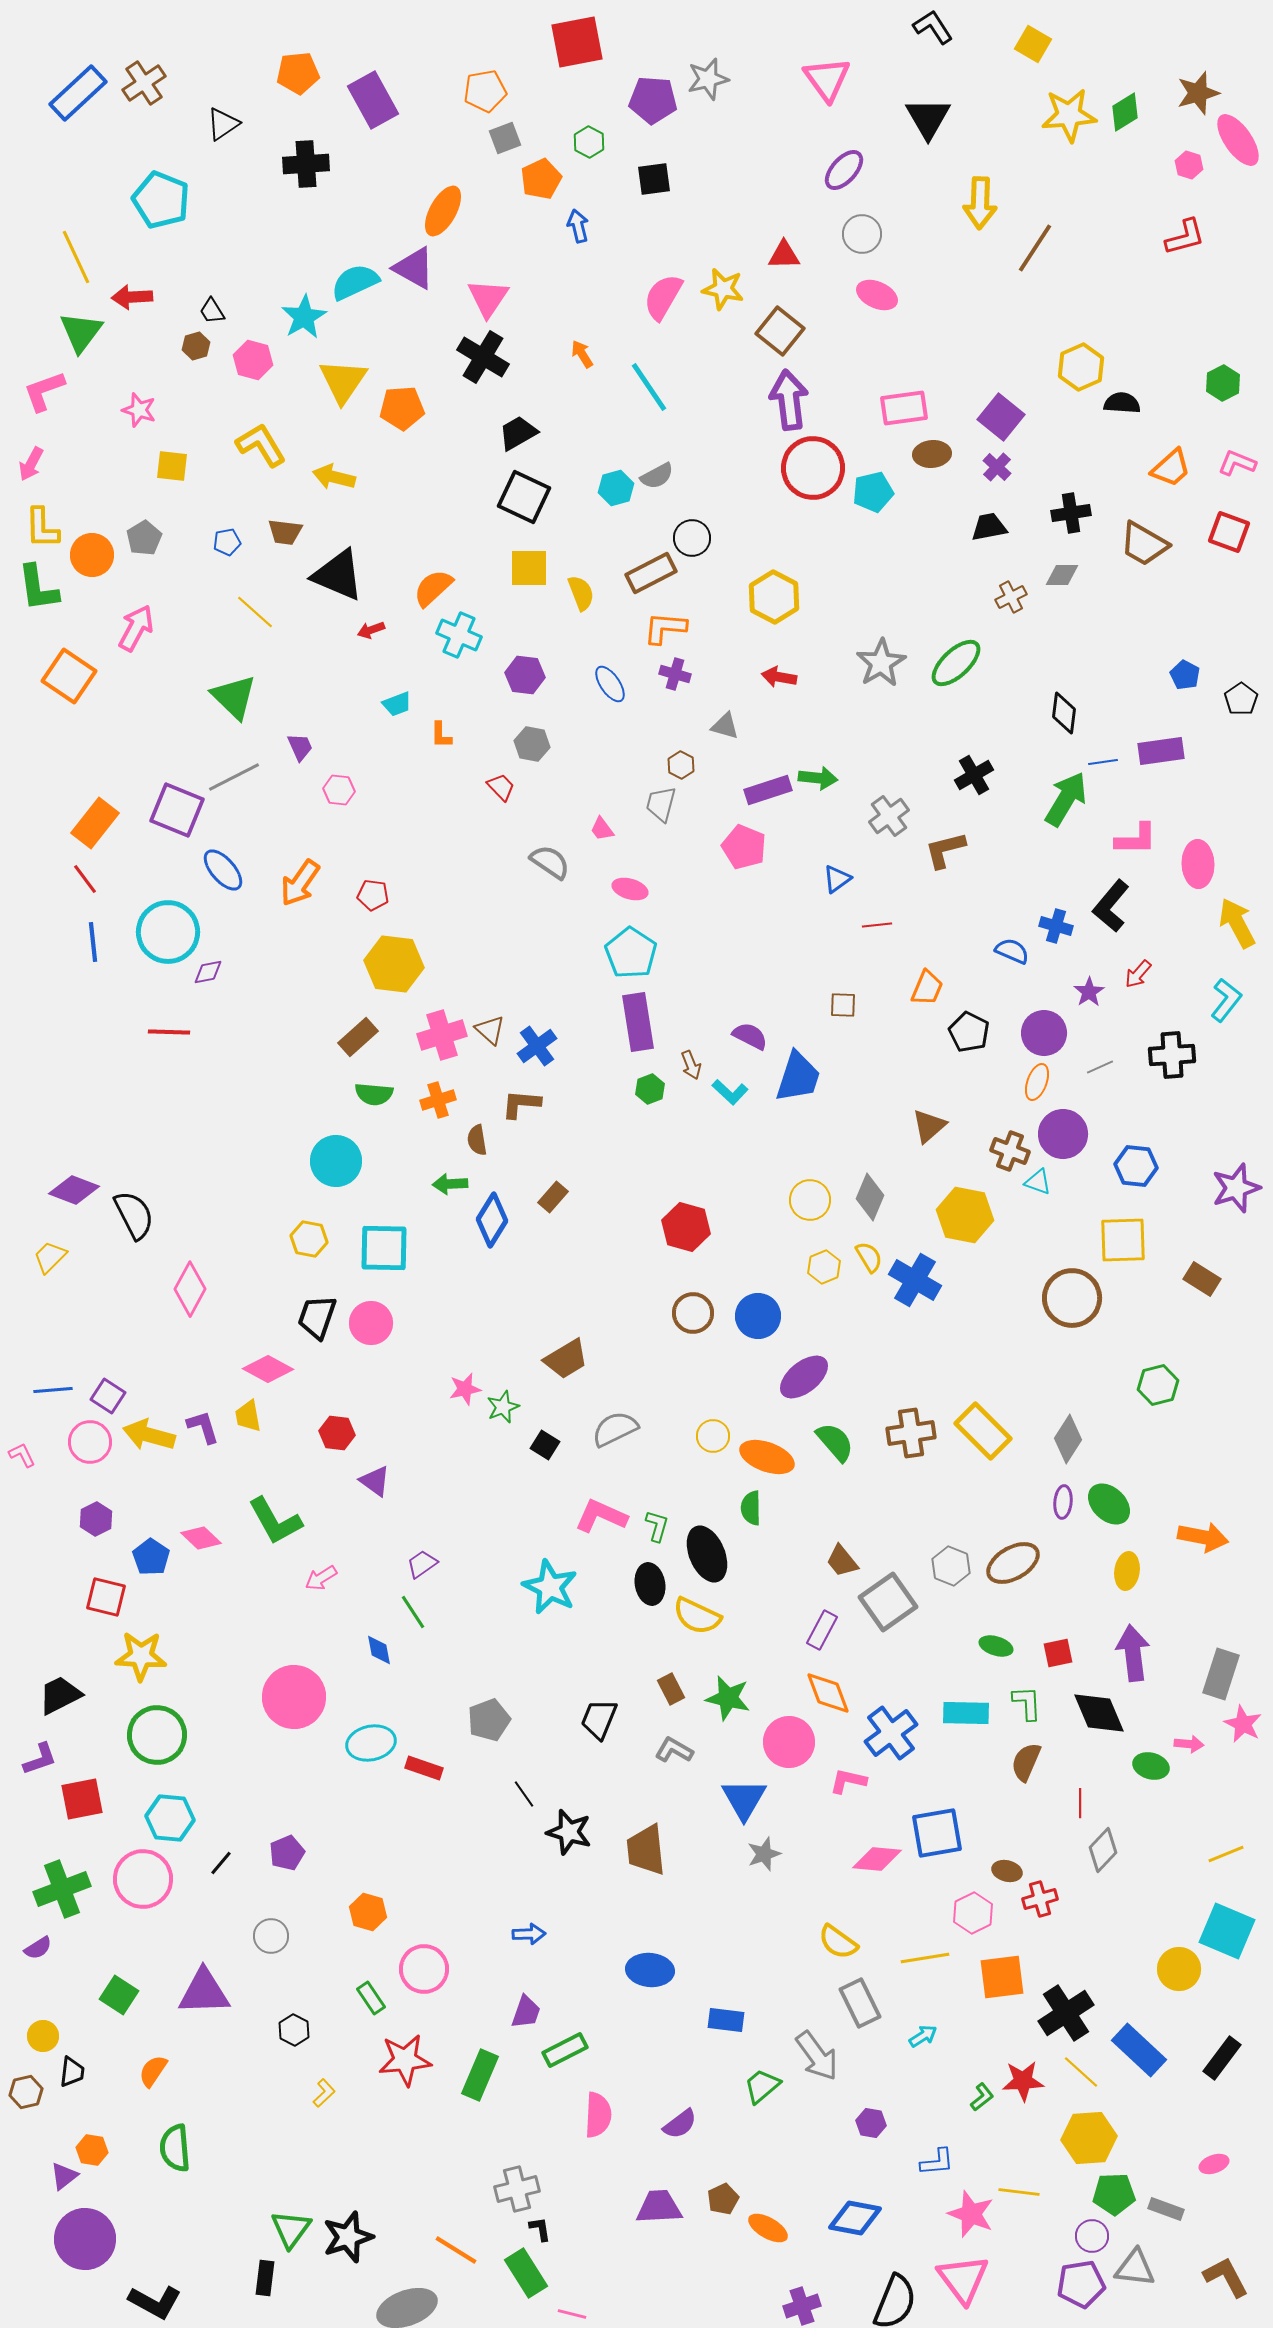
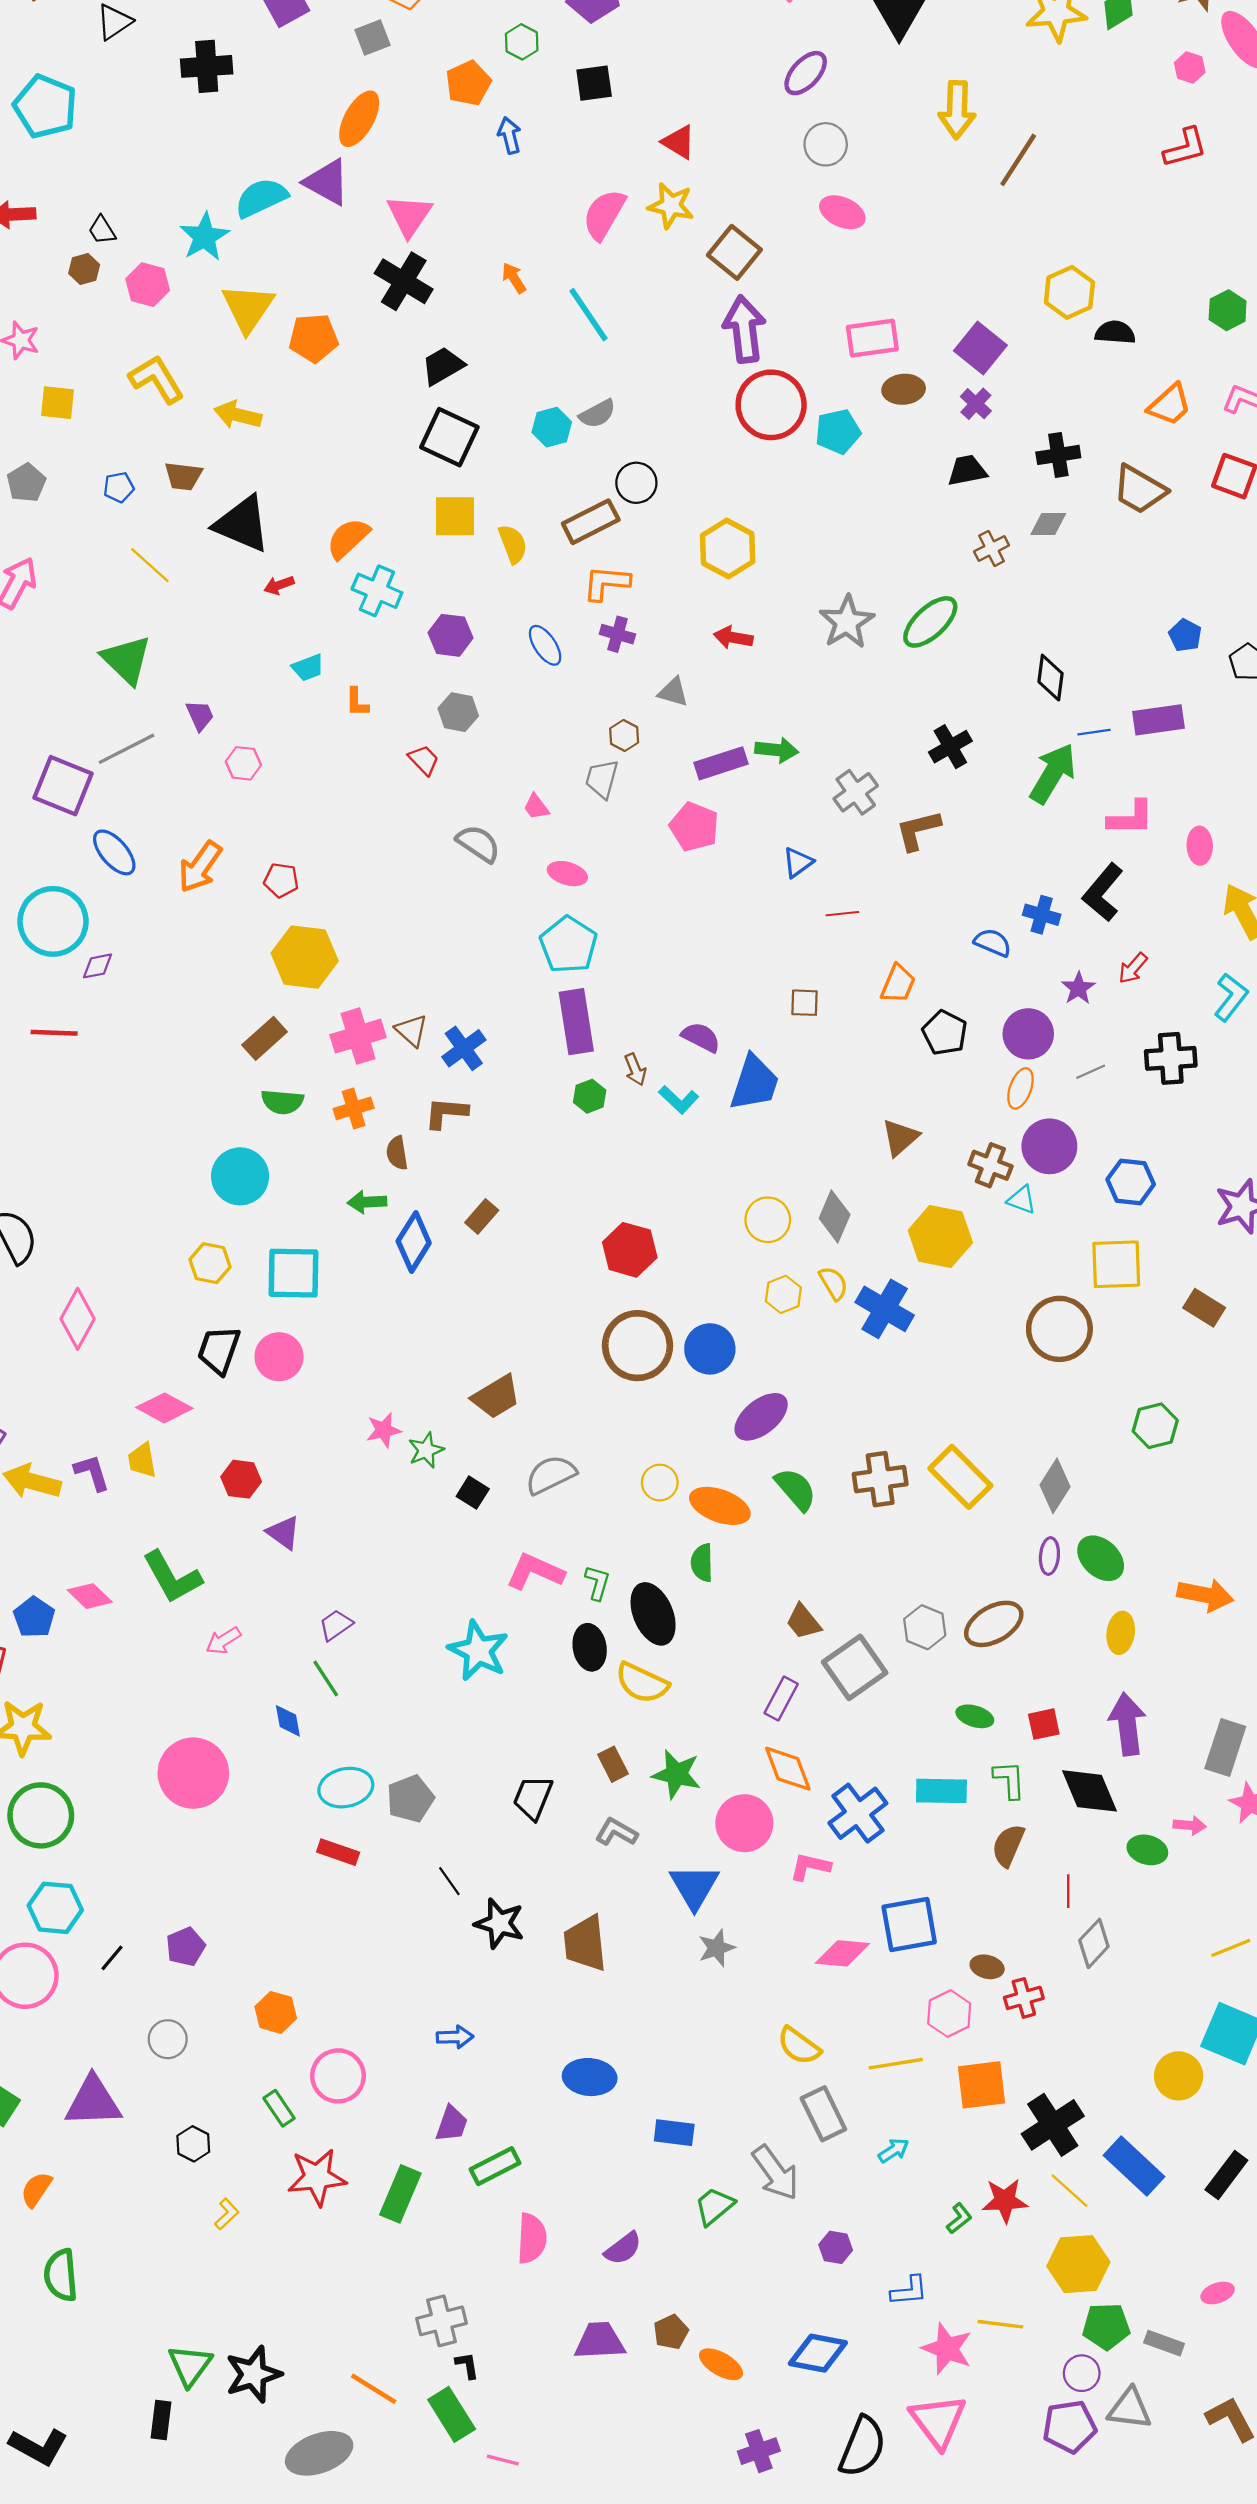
gray square: (505, 138) -> (373, 37), moved
red triangle: (784, 255) -> (679, 142), moved, turned 32
pink ellipse: (1198, 864) -> (1200, 846), size x0.7
brown circle: (693, 1313) -> (637, 1346), size x1.5
cyan ellipse: (371, 1743) -> (346, 1788), moved

